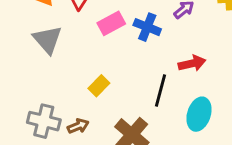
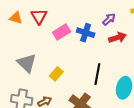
gray triangle: (47, 40) -> (27, 63), moved
red arrow: (192, 63) -> (117, 38), moved

